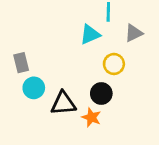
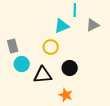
yellow circle: (114, 64) -> (51, 47), moved
orange star: (91, 117) -> (66, 95), moved

